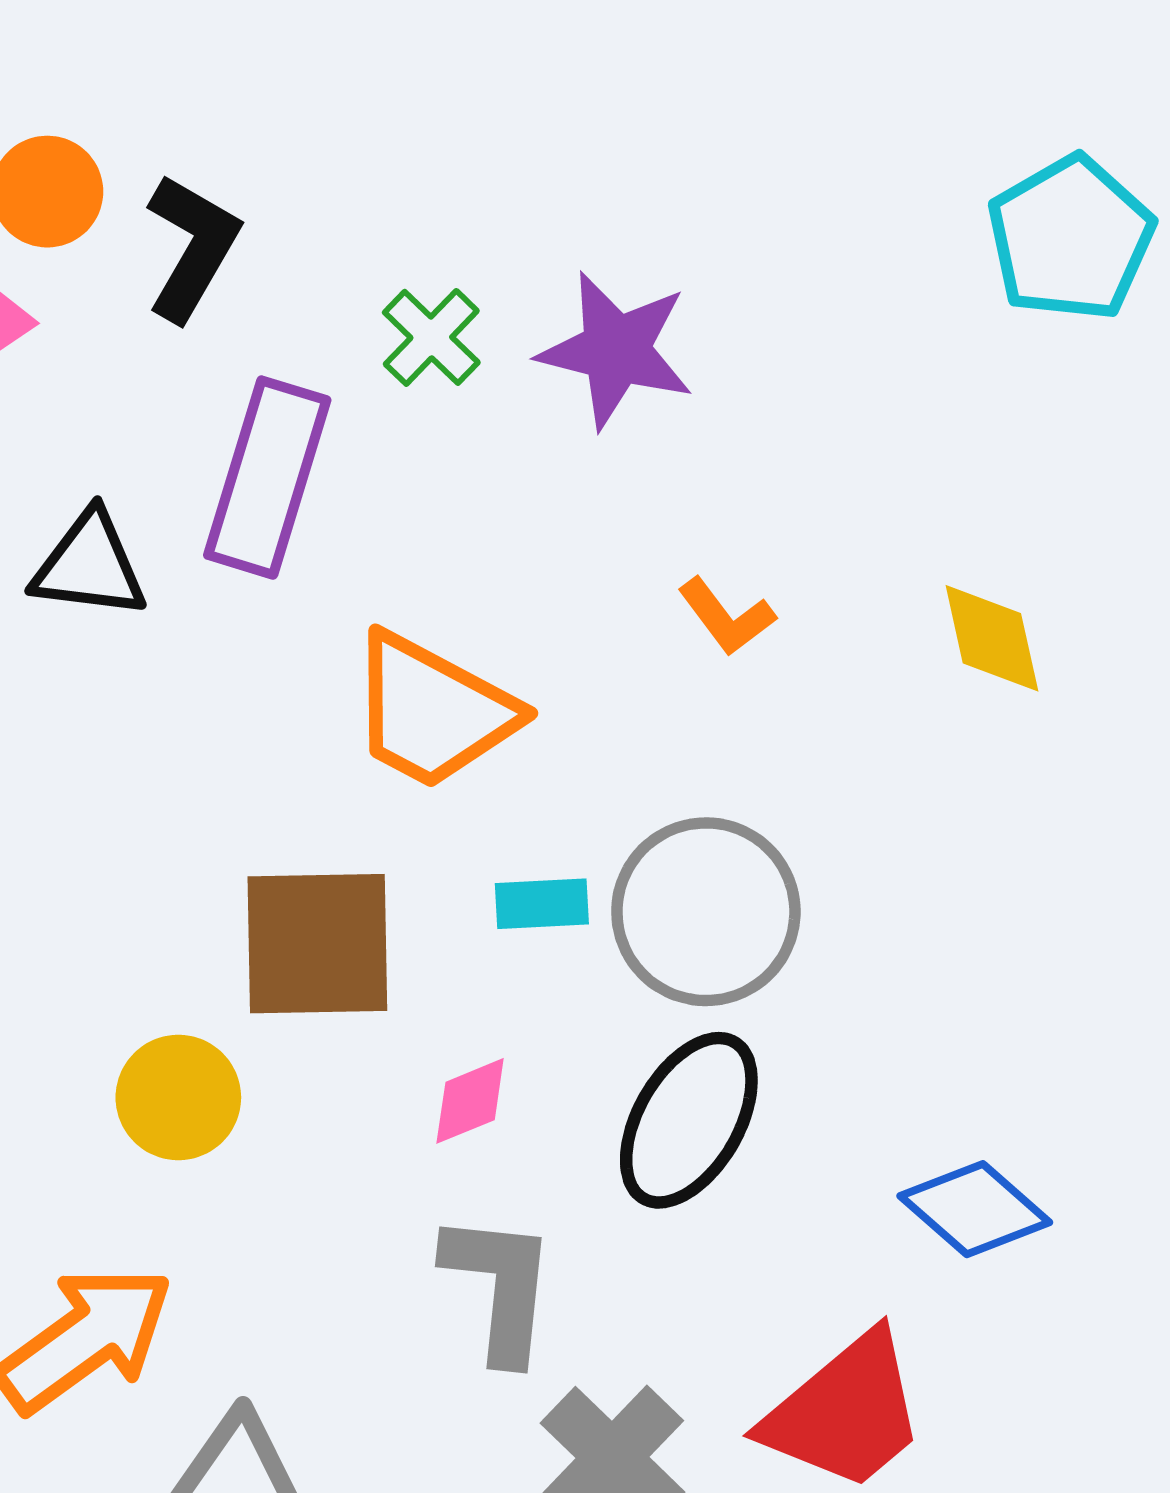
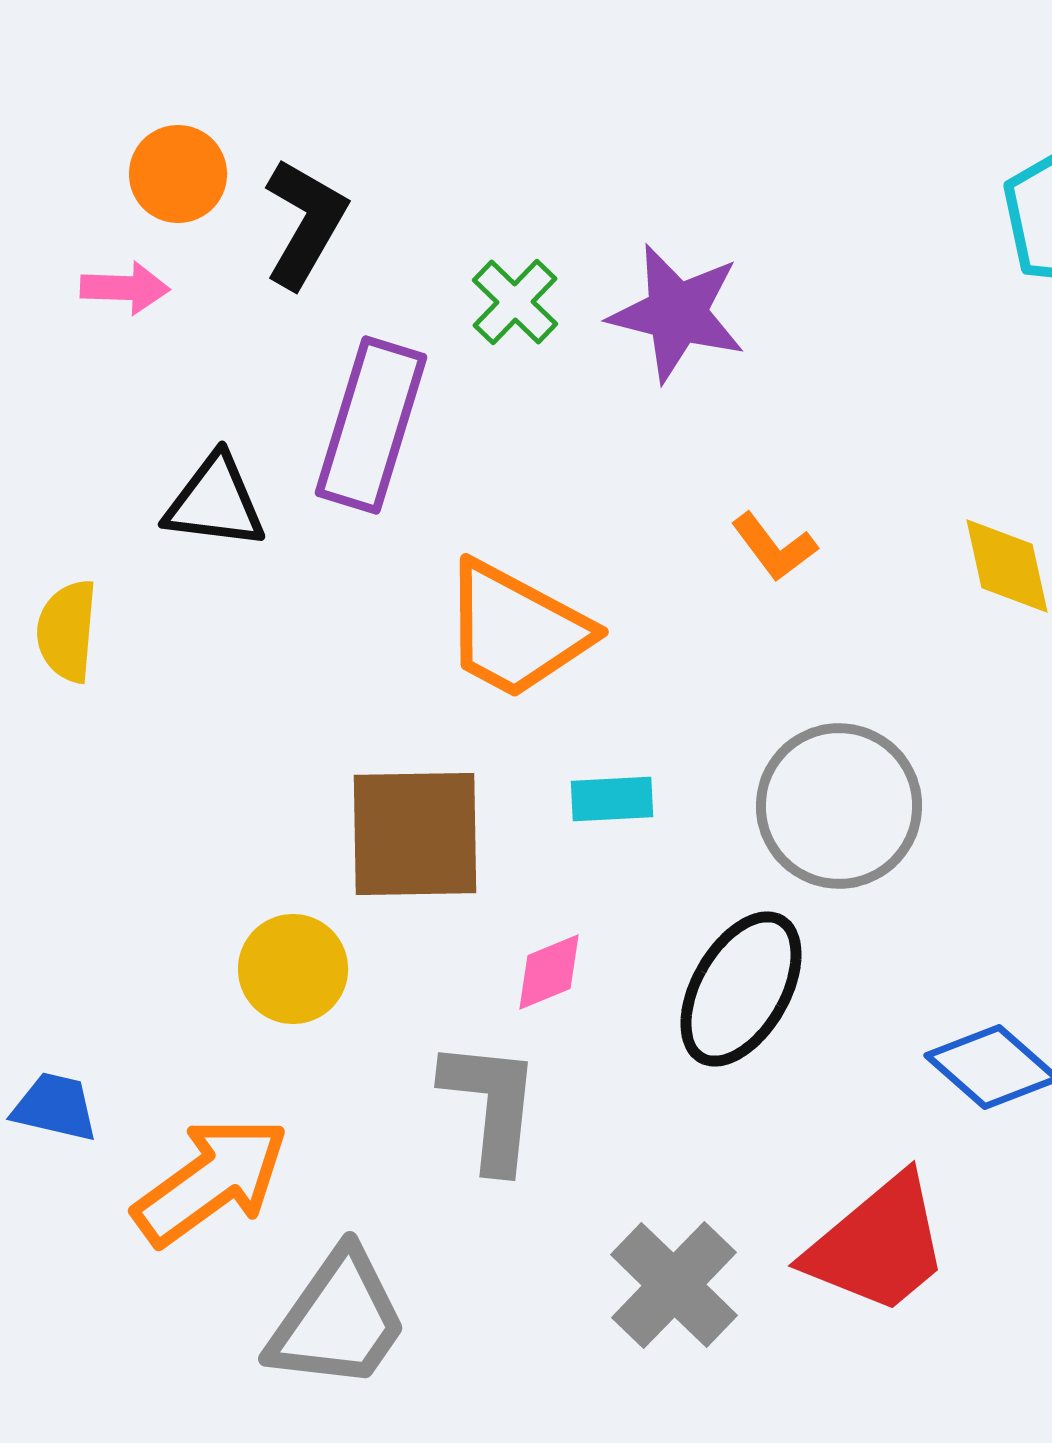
gray circle: (706, 912) -> (839, 806), moved
gray L-shape: (500, 1287) -> (491, 1105), moved

